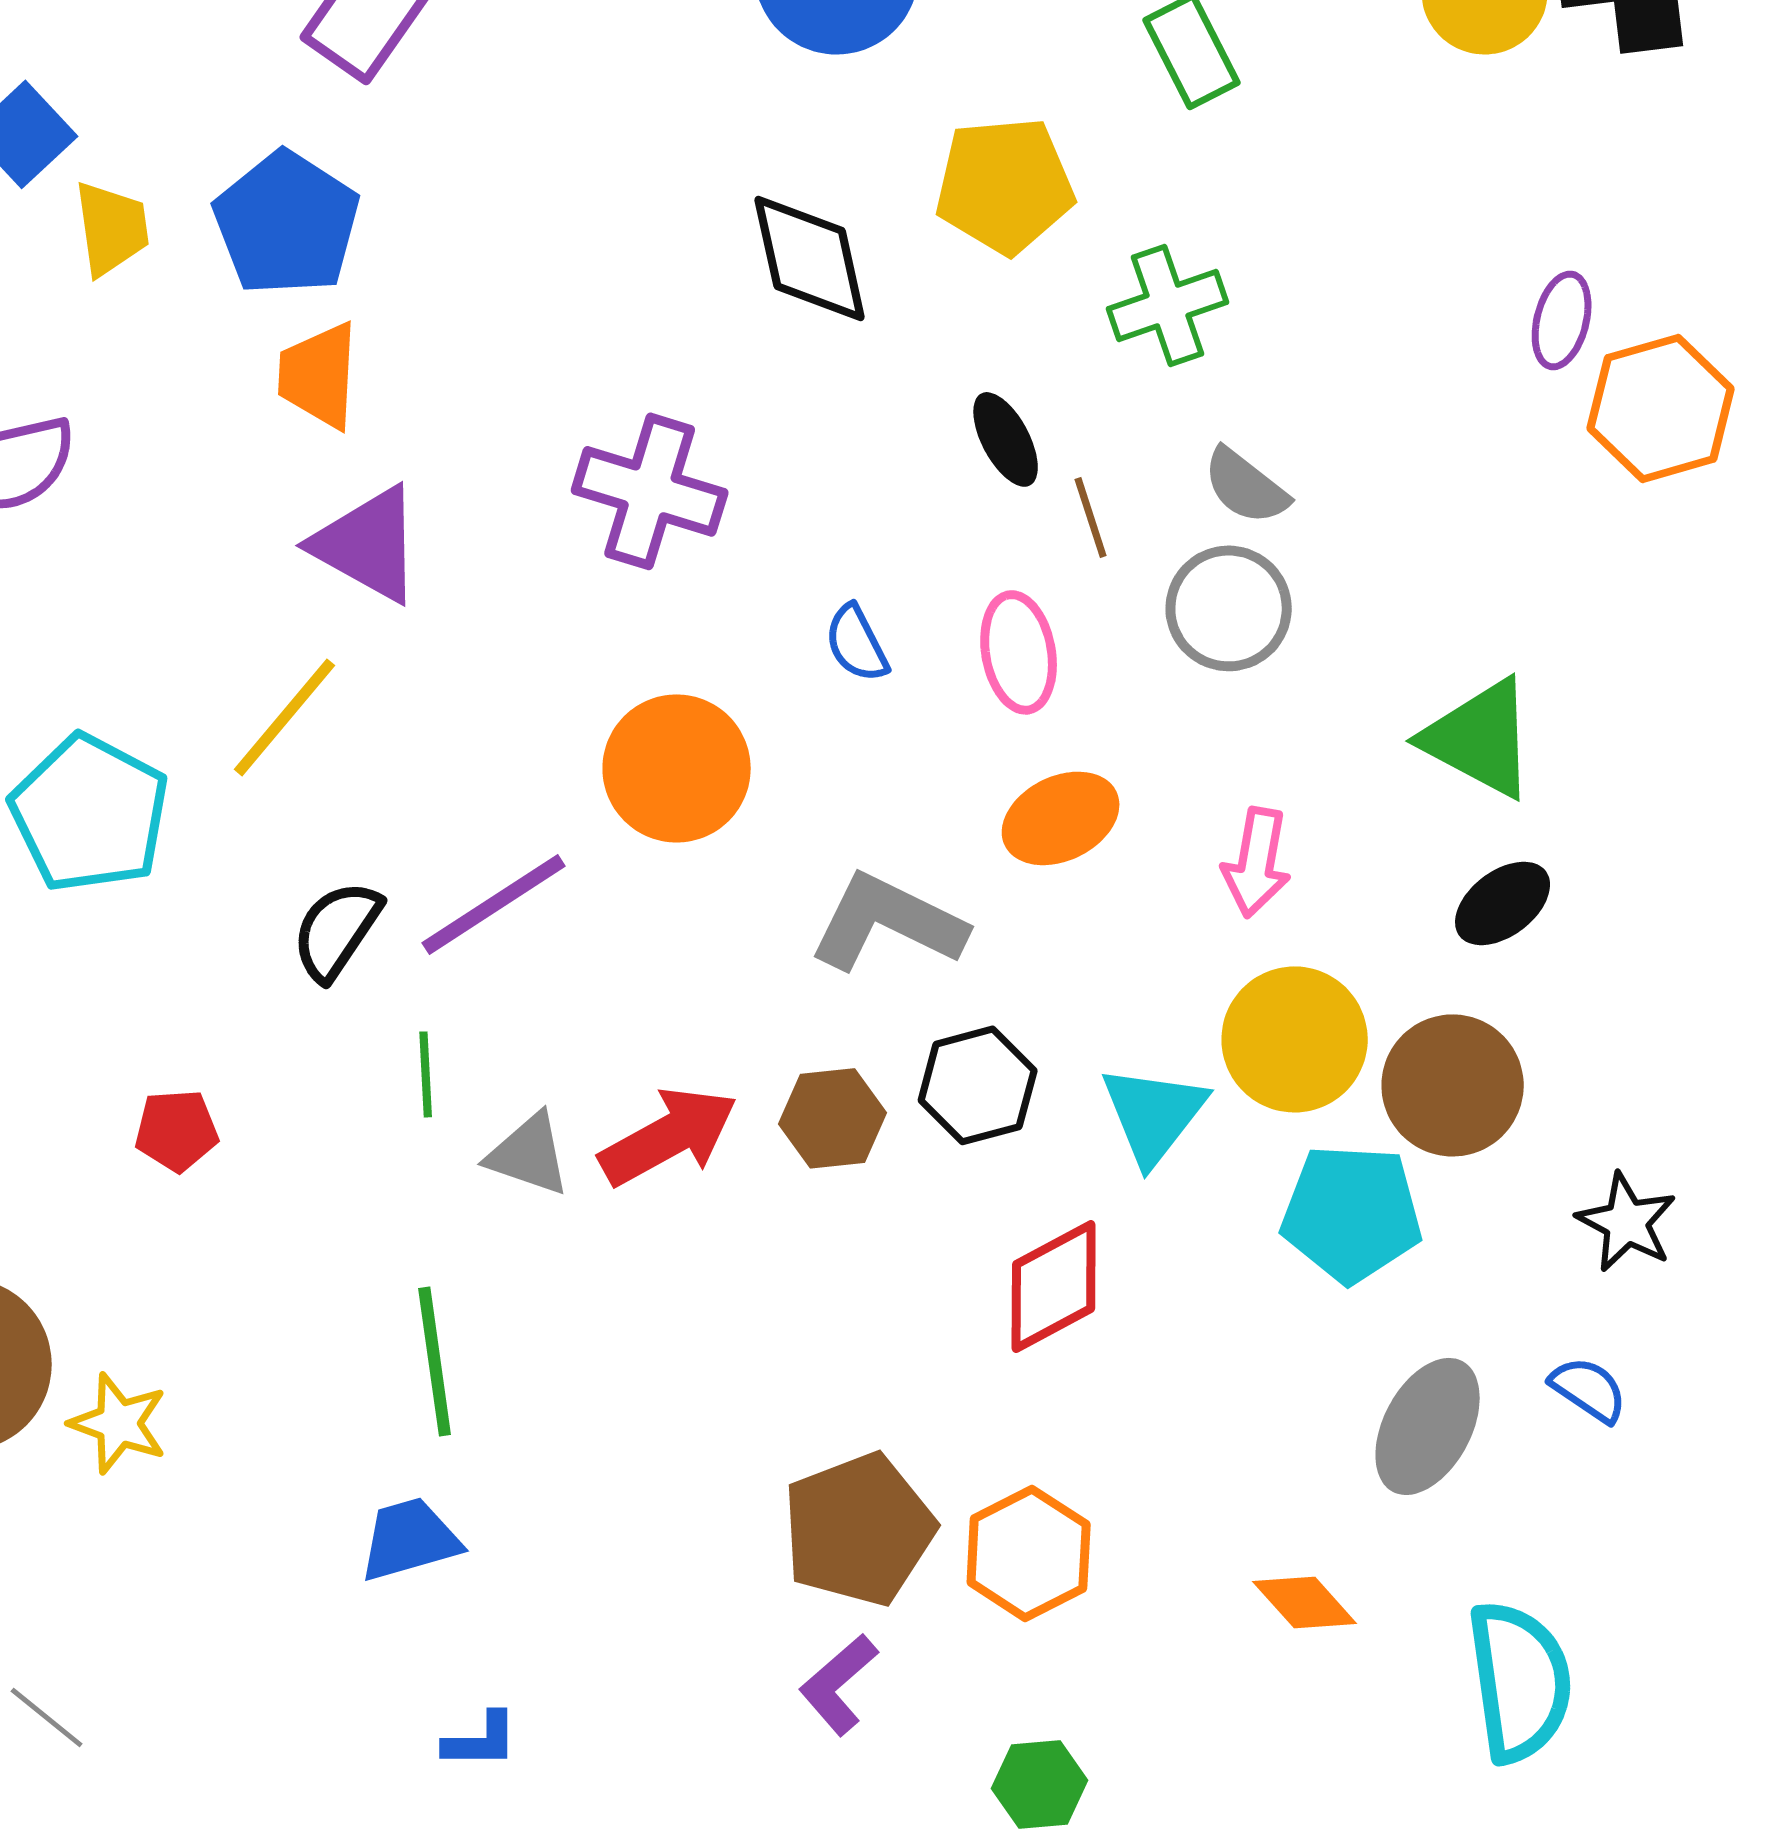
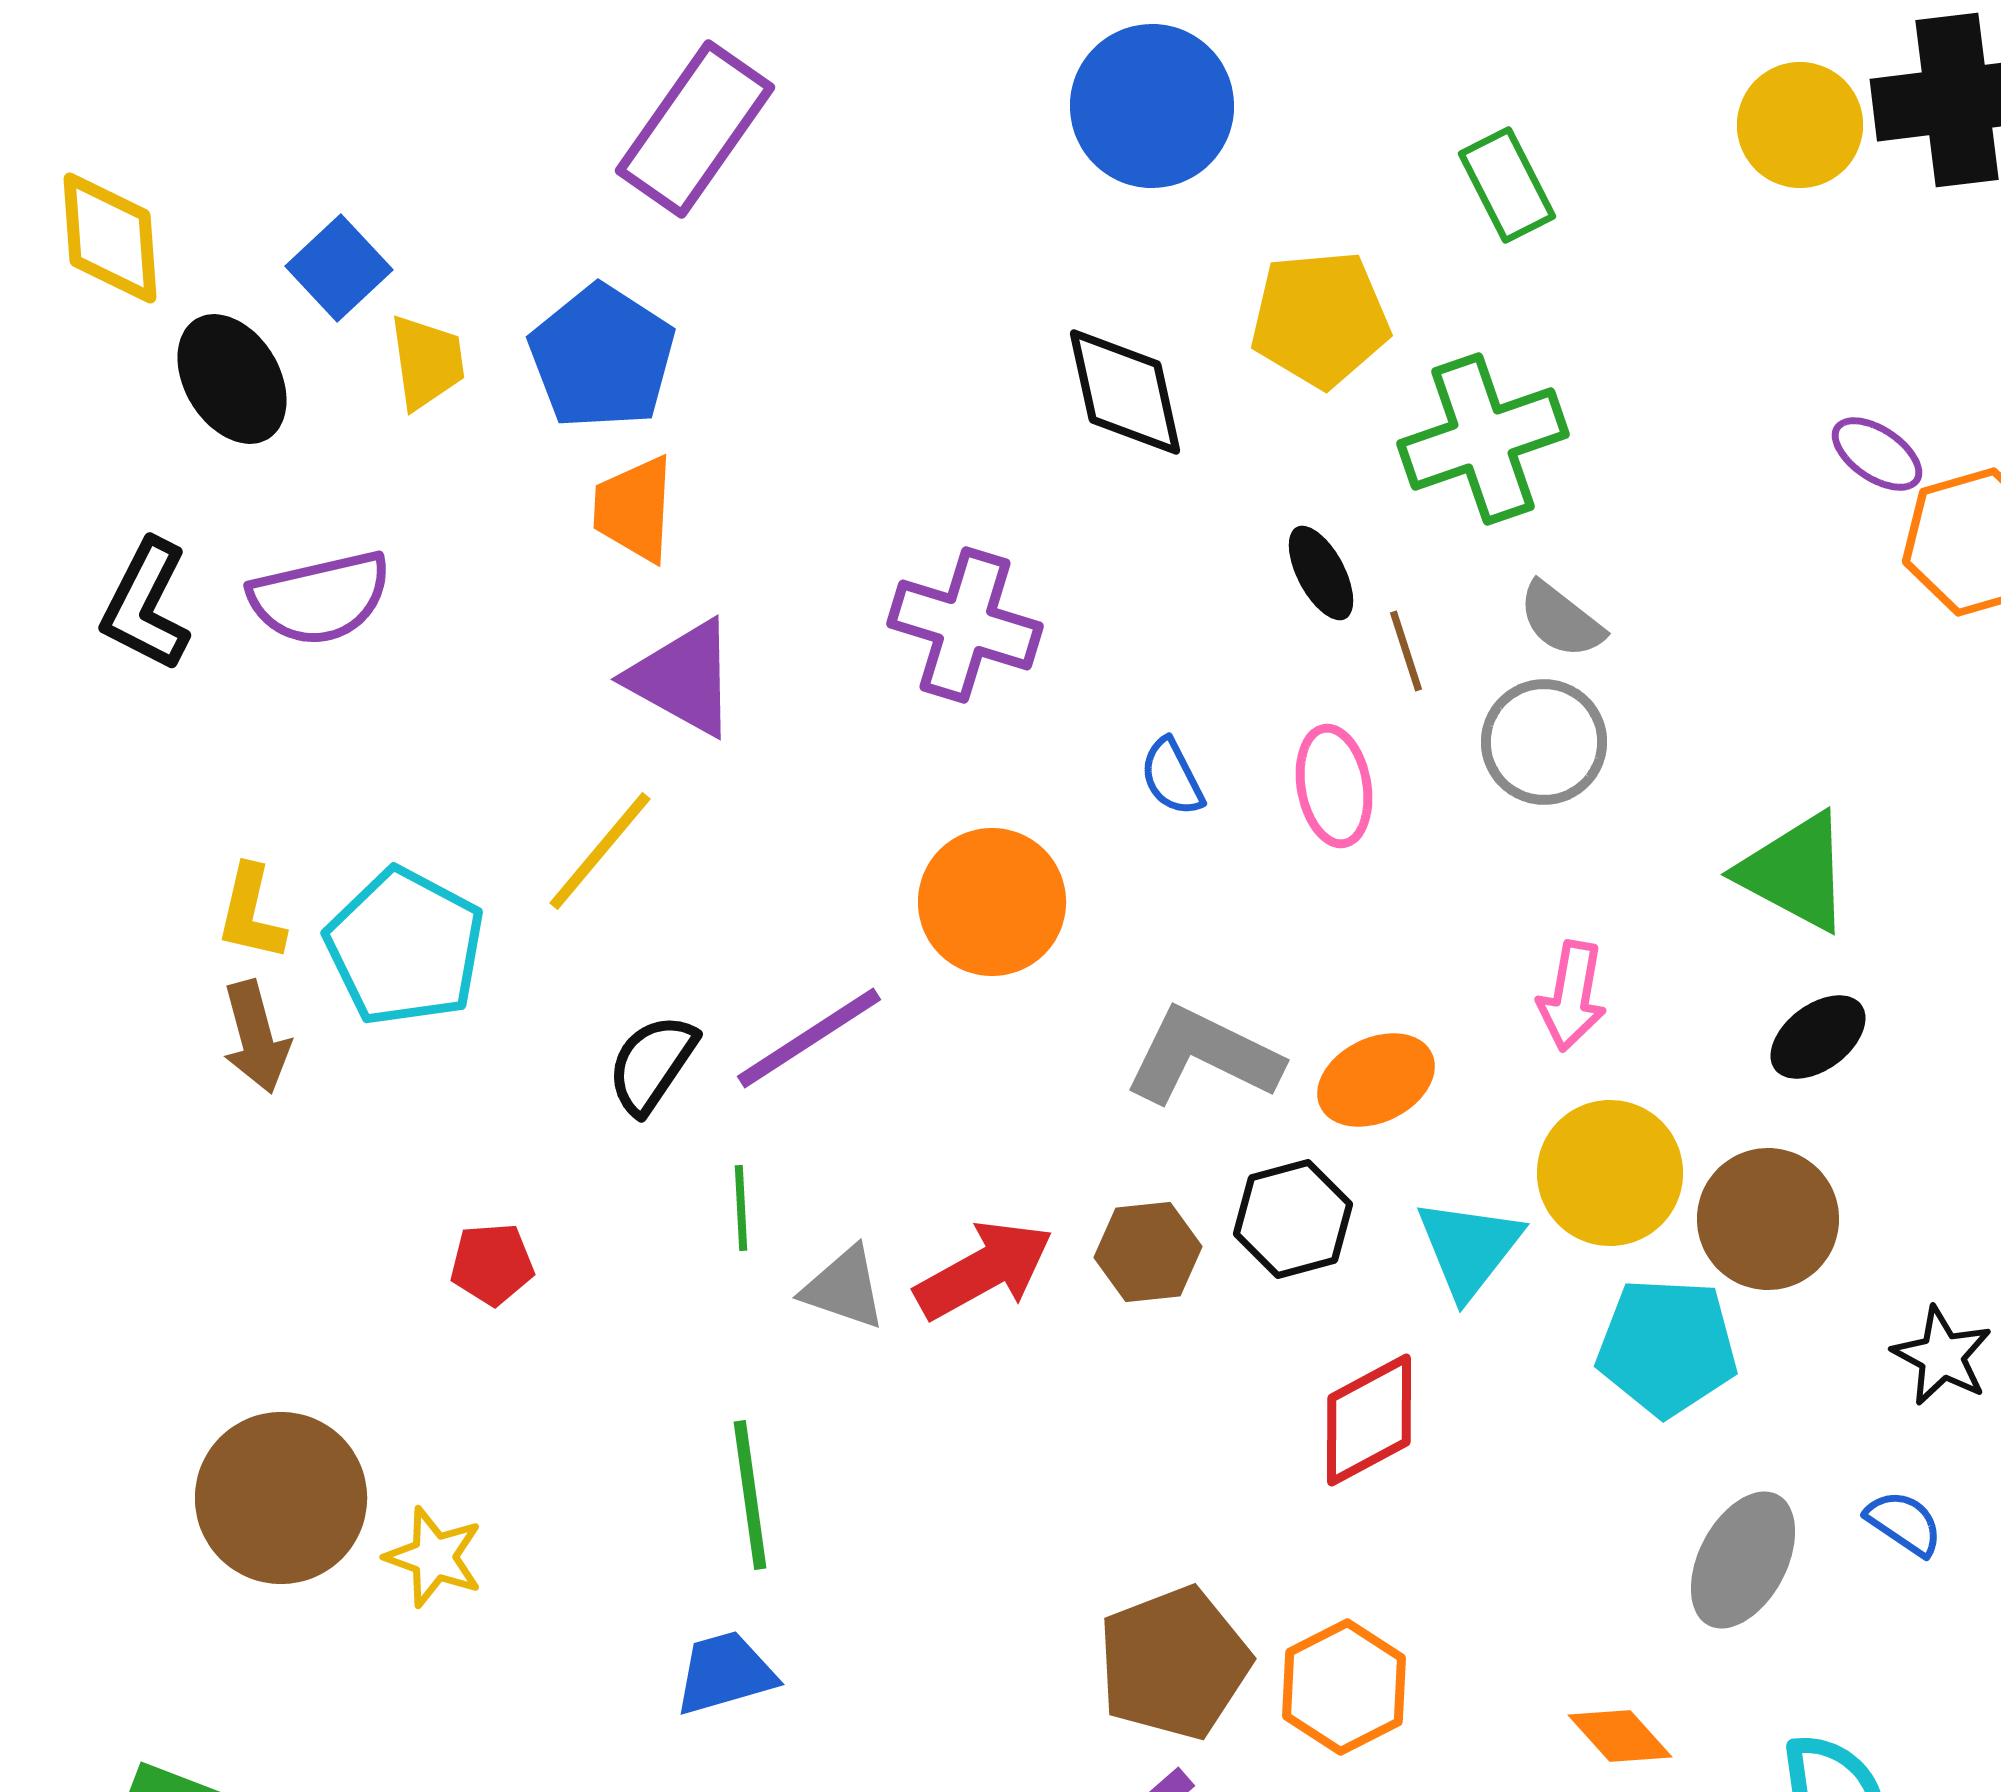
green cross: (1168, 305) -> (1483, 439), size x1.4
purple ellipse: (1562, 320) -> (1877, 454), turned -70
orange ellipse: (1061, 818) -> (1376, 1080), moved

